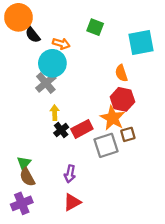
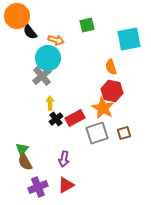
green square: (95, 27) -> (87, 25), turned -35
brown square: (128, 134) -> (124, 133), moved
purple cross: (22, 203) -> (38, 187), moved

